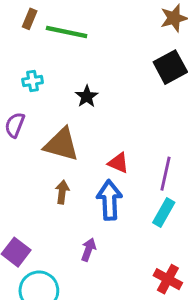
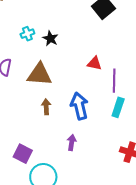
cyan cross: (33, 81) -> (27, 34), moved
red triangle: (118, 163) -> (94, 63), moved

